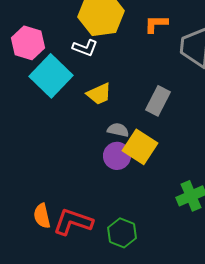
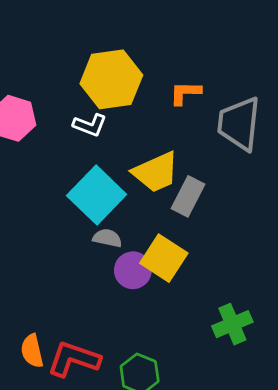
cyan square: (51, 76) -> (97, 195), moved
yellow trapezoid: (99, 94) -> (156, 172), moved, size x1.4
gray semicircle: (118, 130) -> (107, 238), moved

